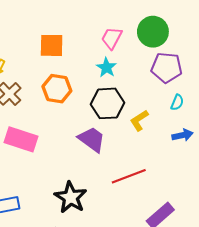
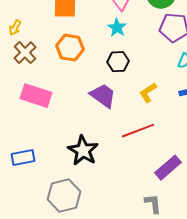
black hexagon: (108, 103) -> (118, 62), size x0.7
yellow L-shape: (139, 120) -> (148, 93), moved

